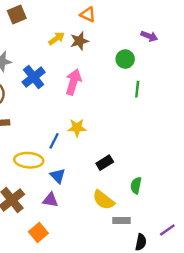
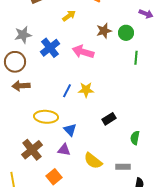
brown star: (79, 41) -> (104, 31), moved
pink arrow: (73, 82) -> (83, 52), turned -90
blue line: (54, 141) -> (67, 91), moved
yellow semicircle: (103, 200) -> (93, 161), moved

